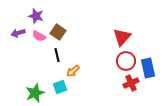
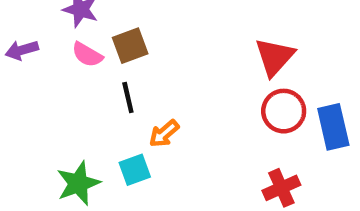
brown square: (58, 32) -> (130, 46), turned 35
purple arrow: (18, 33) -> (22, 50), moved
red cross: (131, 83) -> (281, 188), moved

